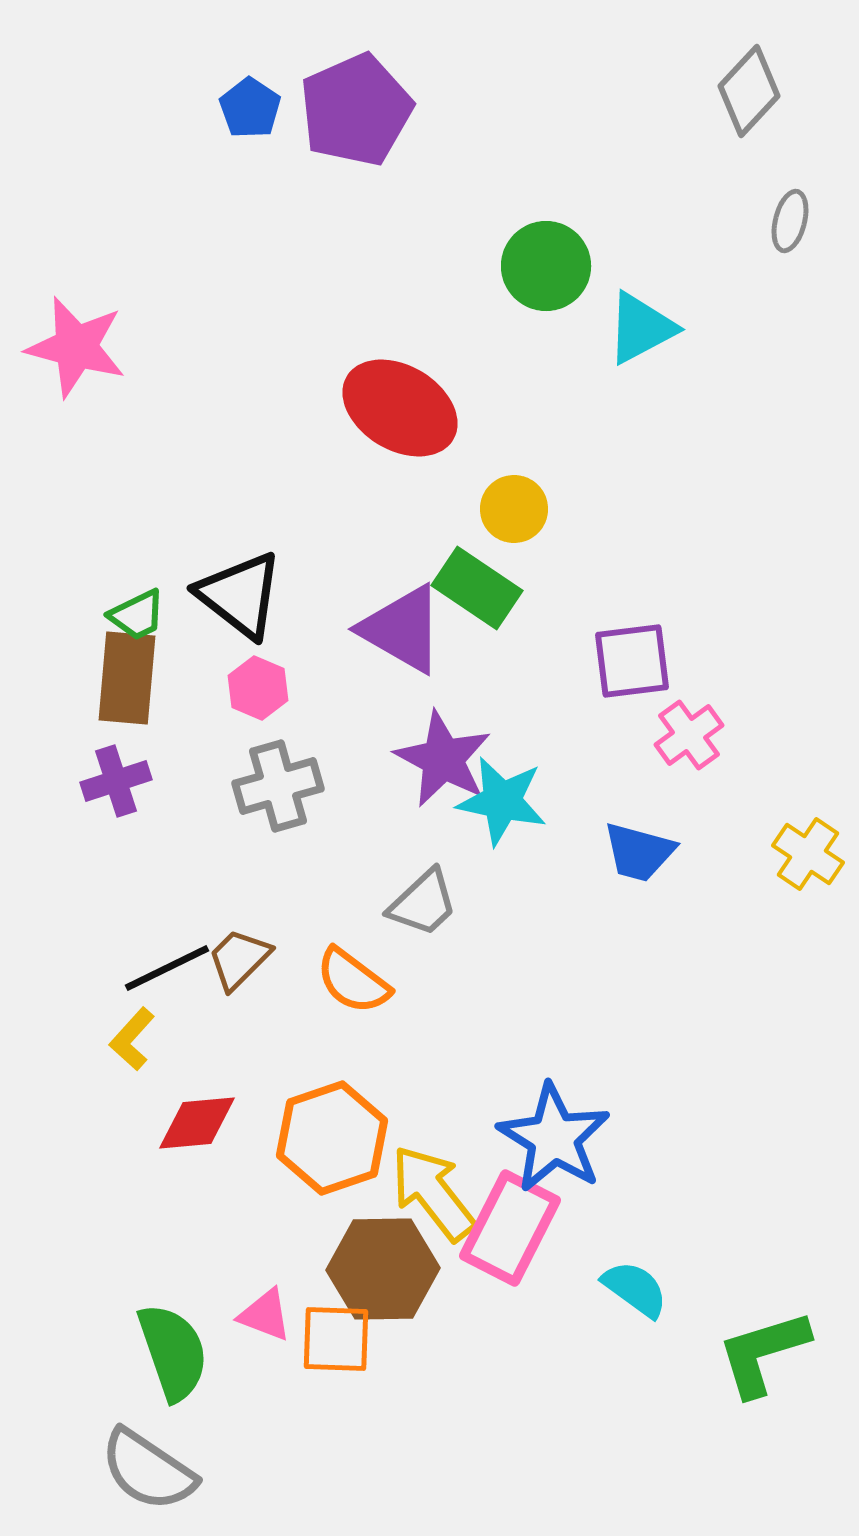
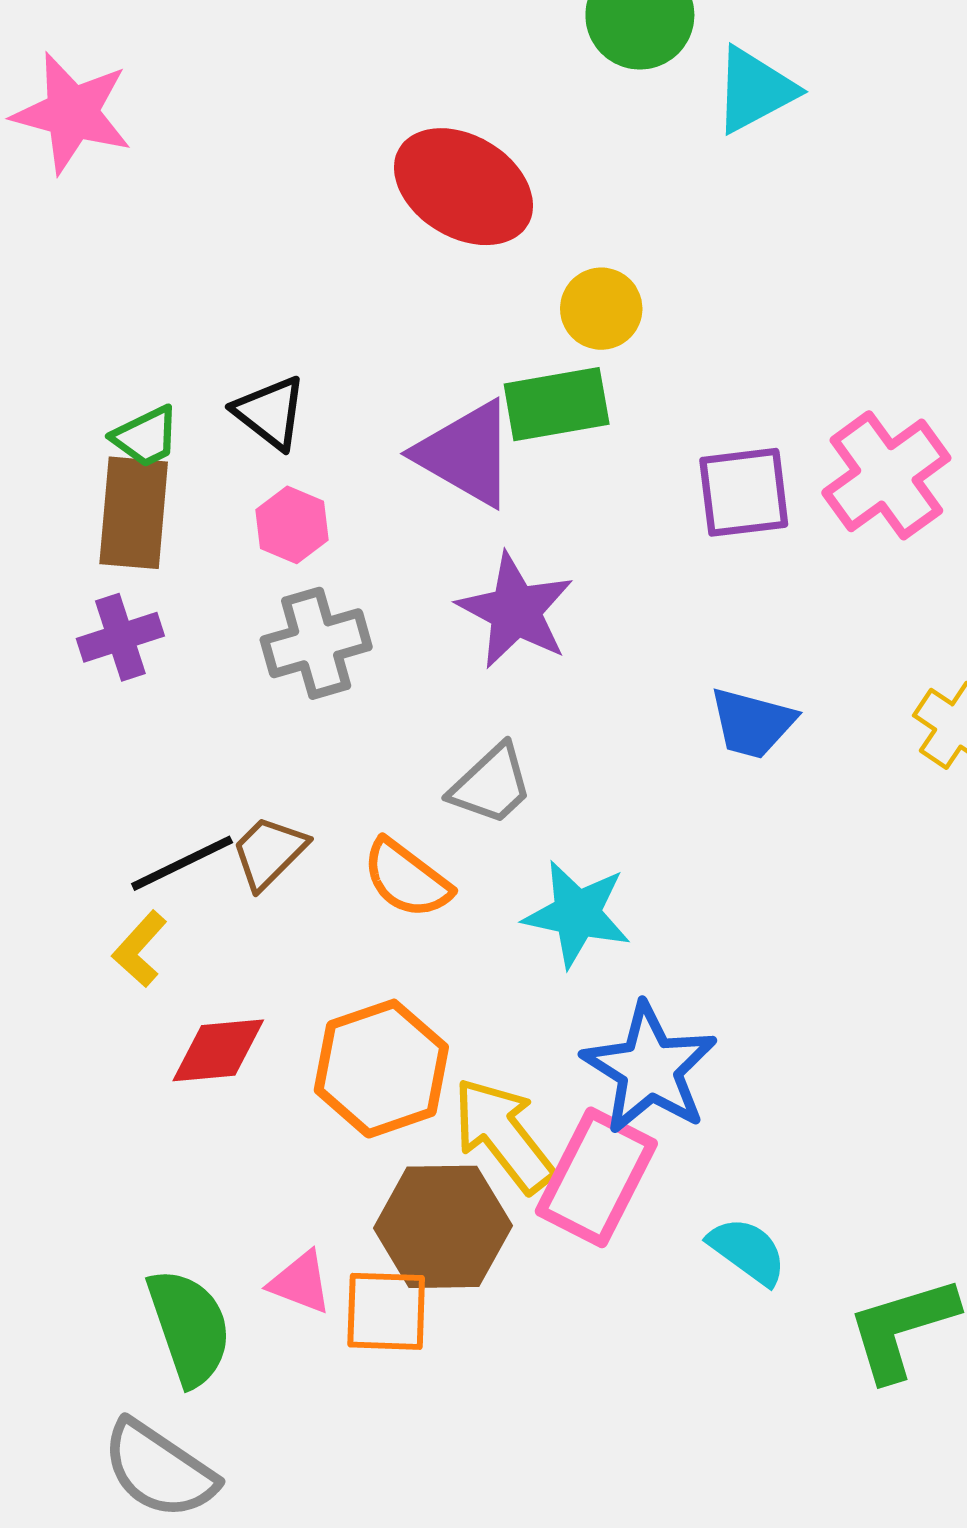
green rectangle: (477, 588) -> (557, 404), turned -44
black triangle: (240, 595) -> (270, 413), size x0.7
pink cross: (689, 735) -> (886, 475), moved, size x1.5
cyan star: (502, 801) -> (577, 914), moved

